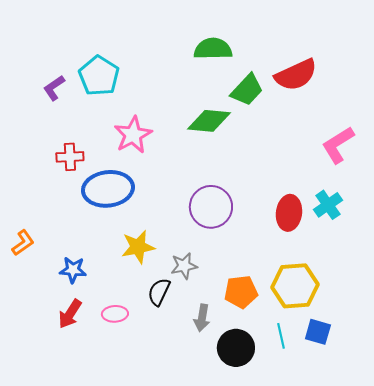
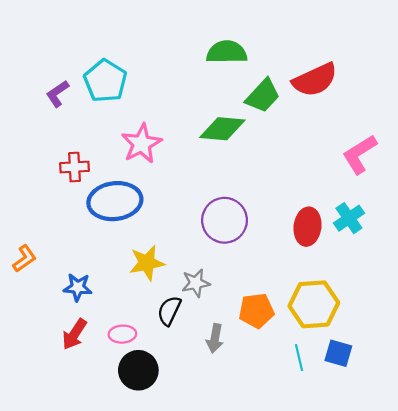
black circle: (236, 348) -> (138, 370), moved

